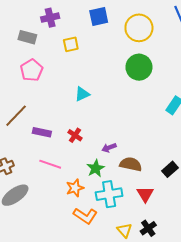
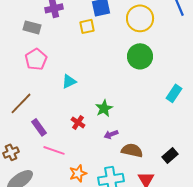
yellow square: (71, 44) -> (87, 26), moved
cyan triangle: (82, 94) -> (69, 81), moved
purple rectangle: (42, 132) -> (39, 127), moved, turned 42
green star: (96, 168) -> (104, 108), moved

